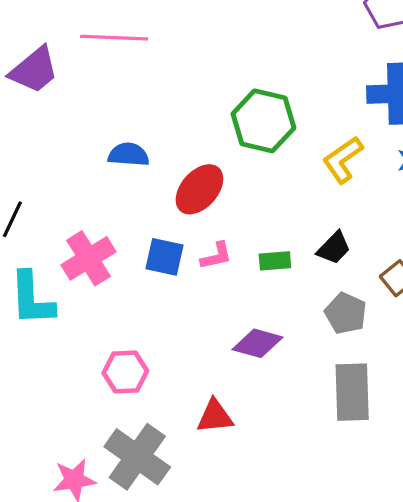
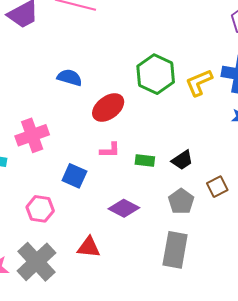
yellow L-shape: (343, 160) -> (199, 83), moved
blue square: (164, 257) -> (74, 176), moved

